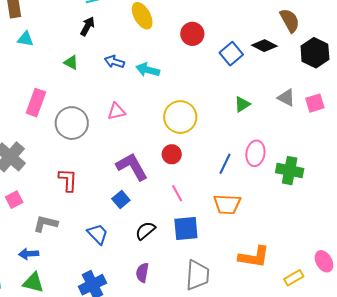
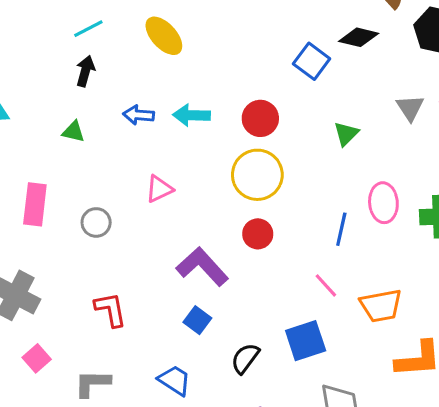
red circle: (192, 34) -> (260, 118), moved
gray triangle: (286, 98) -> (410, 108), turned 42
gray circle: (72, 123) -> (96, 222), size x0.6
pink line: (177, 193) -> (326, 285), moved
orange trapezoid: (227, 204) -> (381, 306), moved

